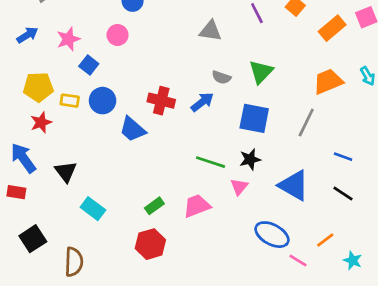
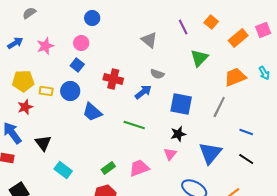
gray triangle: (210, 31) -> (149, 40), turned 30
blue square: (89, 65) -> (77, 65), moved
green triangle: (261, 72) -> (199, 58), moved
red cross: (161, 101) -> (113, 79), moved
green line: (210, 162) -> (134, 125), moved
blue triangle: (294, 185) -> (210, 153), turned 40

